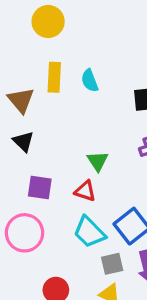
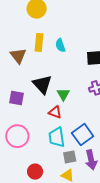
black triangle: (23, 141) -> (42, 84), moved, size x1.5
purple square: (40, 187) -> (16, 98), moved
cyan trapezoid: (89, 232) -> (57, 137), turned 35

